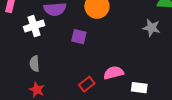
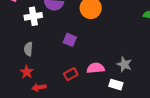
gray star: (151, 28) -> (124, 64), moved
purple square: (79, 37) -> (70, 40), moved

